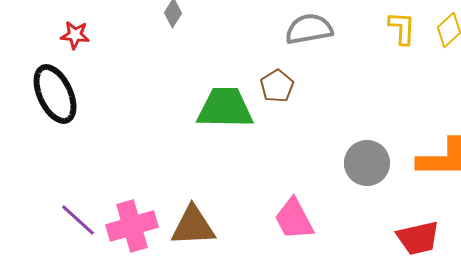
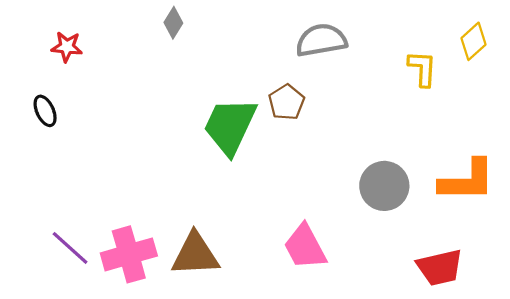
yellow L-shape: (402, 28) -> (422, 68), moved
black ellipse: (55, 94) -> (45, 111), size x0.5
green trapezoid: (225, 108) -> (230, 126), turned -66

